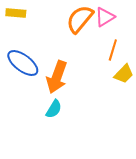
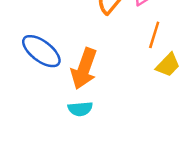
cyan semicircle: (54, 109) -> (80, 109), turned 54

